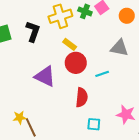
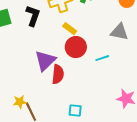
purple triangle: (45, 76) -> (45, 61), turned 50
red semicircle: (82, 97) -> (58, 74), moved
cyan square: (94, 124) -> (75, 111), moved

